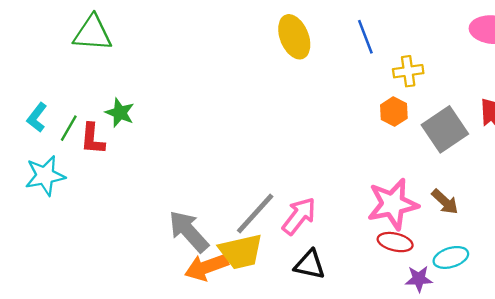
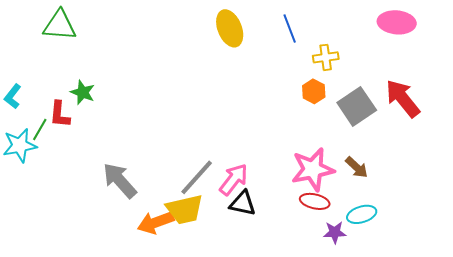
green line: (69, 128) -> (40, 129), moved
gray arrow: (189, 231) -> (120, 180), moved
black triangle: (310, 265) -> (243, 203), moved

